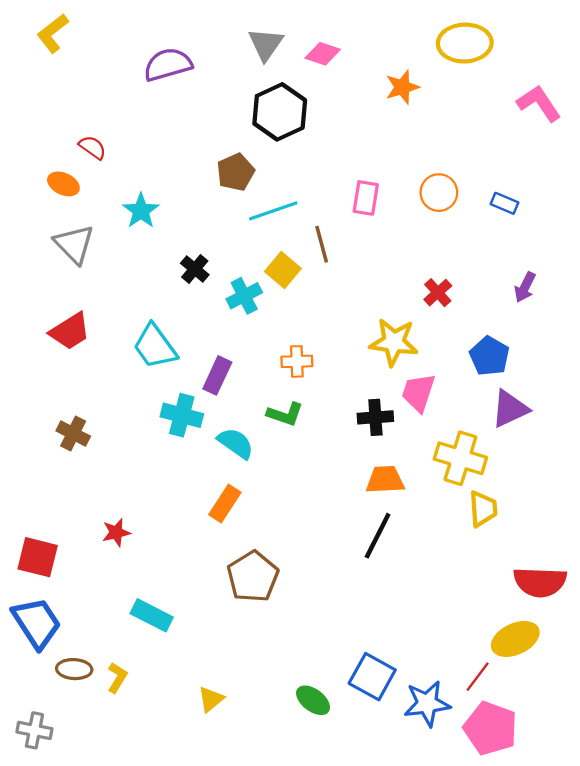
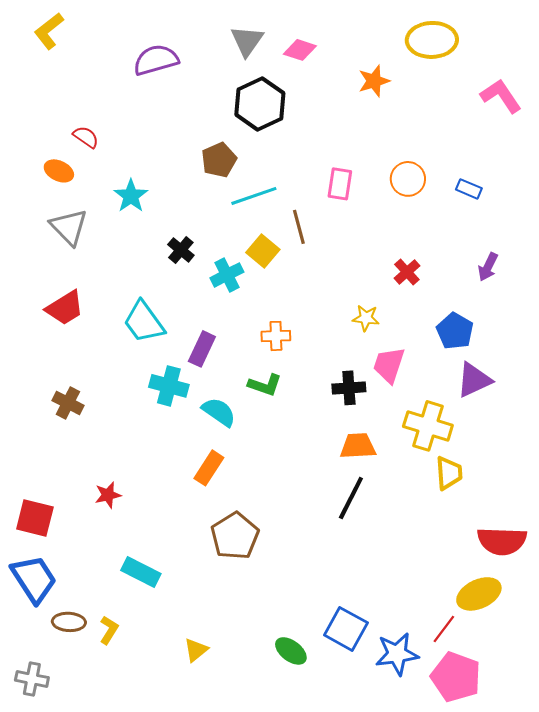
yellow star: (394, 342) -> (366, 318), size x0.6

